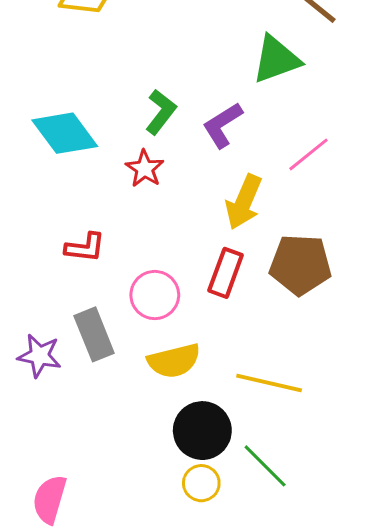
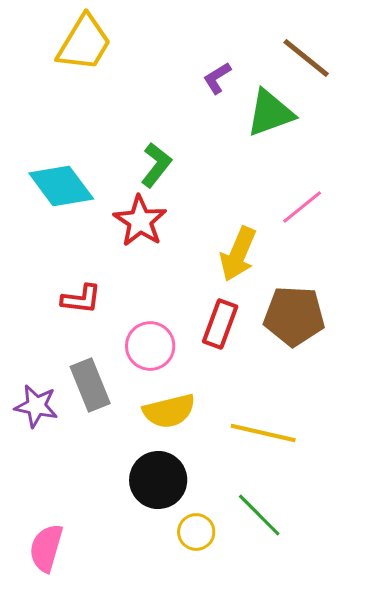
purple L-shape: (223, 125) -> (217, 78), moved, size x0.7
red star: (145, 169) -> (140, 221), size x1.4
black circle: (202, 431) -> (158, 480), moved

